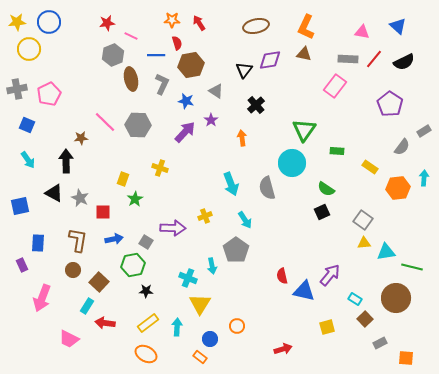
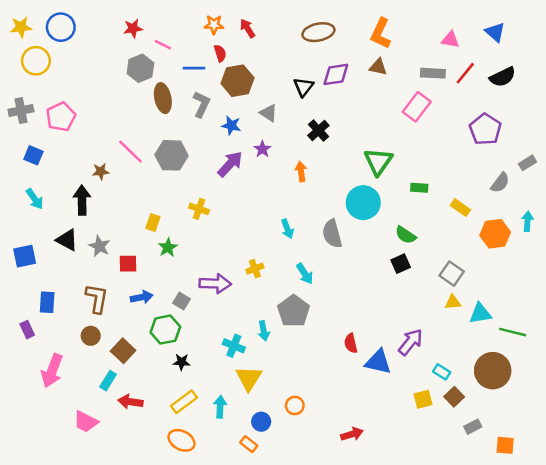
cyan arrow: (231, 184) -> (287, 229), size x0.7
yellow square: (327, 327) -> (423, 399), moved

